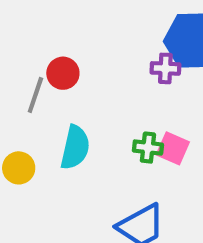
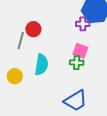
pink square: (173, 148) -> (80, 51), moved

